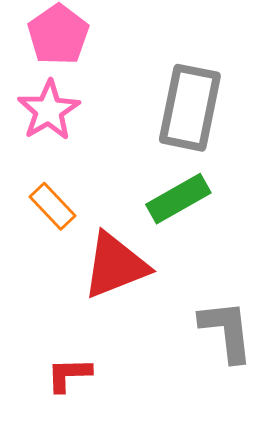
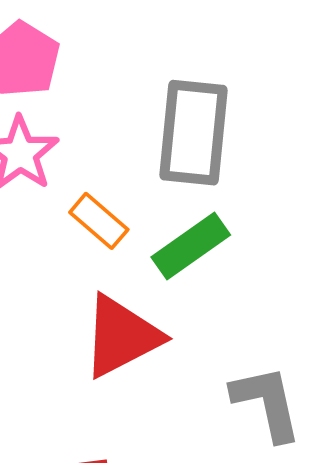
orange rectangle: (53, 206) -> (99, 221), moved

